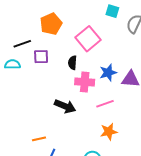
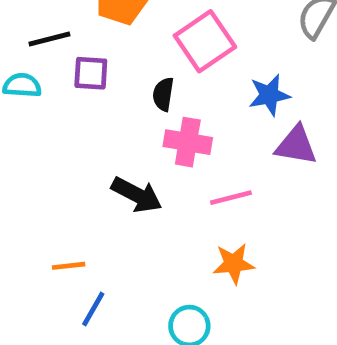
blue star: (108, 73) -> (269, 95), moved

